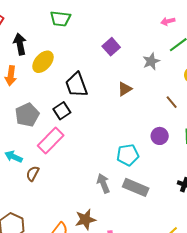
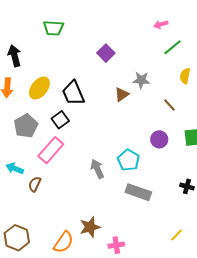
gray star: (151, 61) -> (141, 80), moved, turned 30
yellow ellipse: (43, 62) -> (39, 88), moved
cyan pentagon: (128, 155) -> (128, 160), turned -30
gray arrow: (103, 183) -> (97, 169), moved

